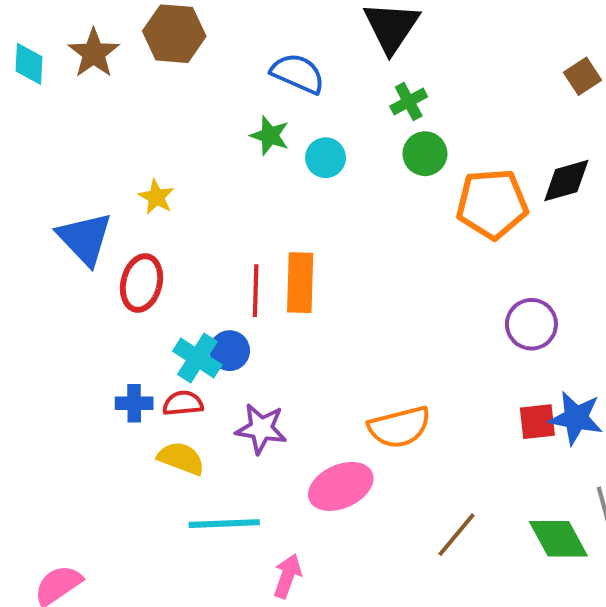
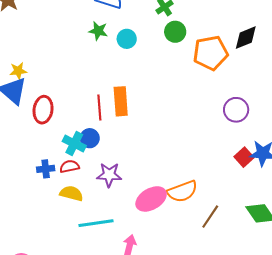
yellow star: (156, 197) -> (18, 71), moved, turned -30
red square: (537, 422) -> (244, 157), turned -30
orange semicircle: (399, 427) -> (182, 191), moved

